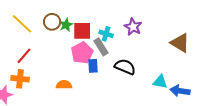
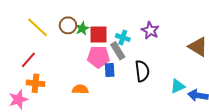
pink pentagon: (82, 53) -> (98, 57), turned 30
red line: (24, 56) -> (28, 60), moved
black semicircle: (125, 67) -> (142, 71), turned 60
cyan triangle: (160, 82) -> (178, 86), turned -35

